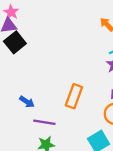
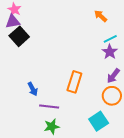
blue arrow: (27, 102) -> (33, 89), turned 32

